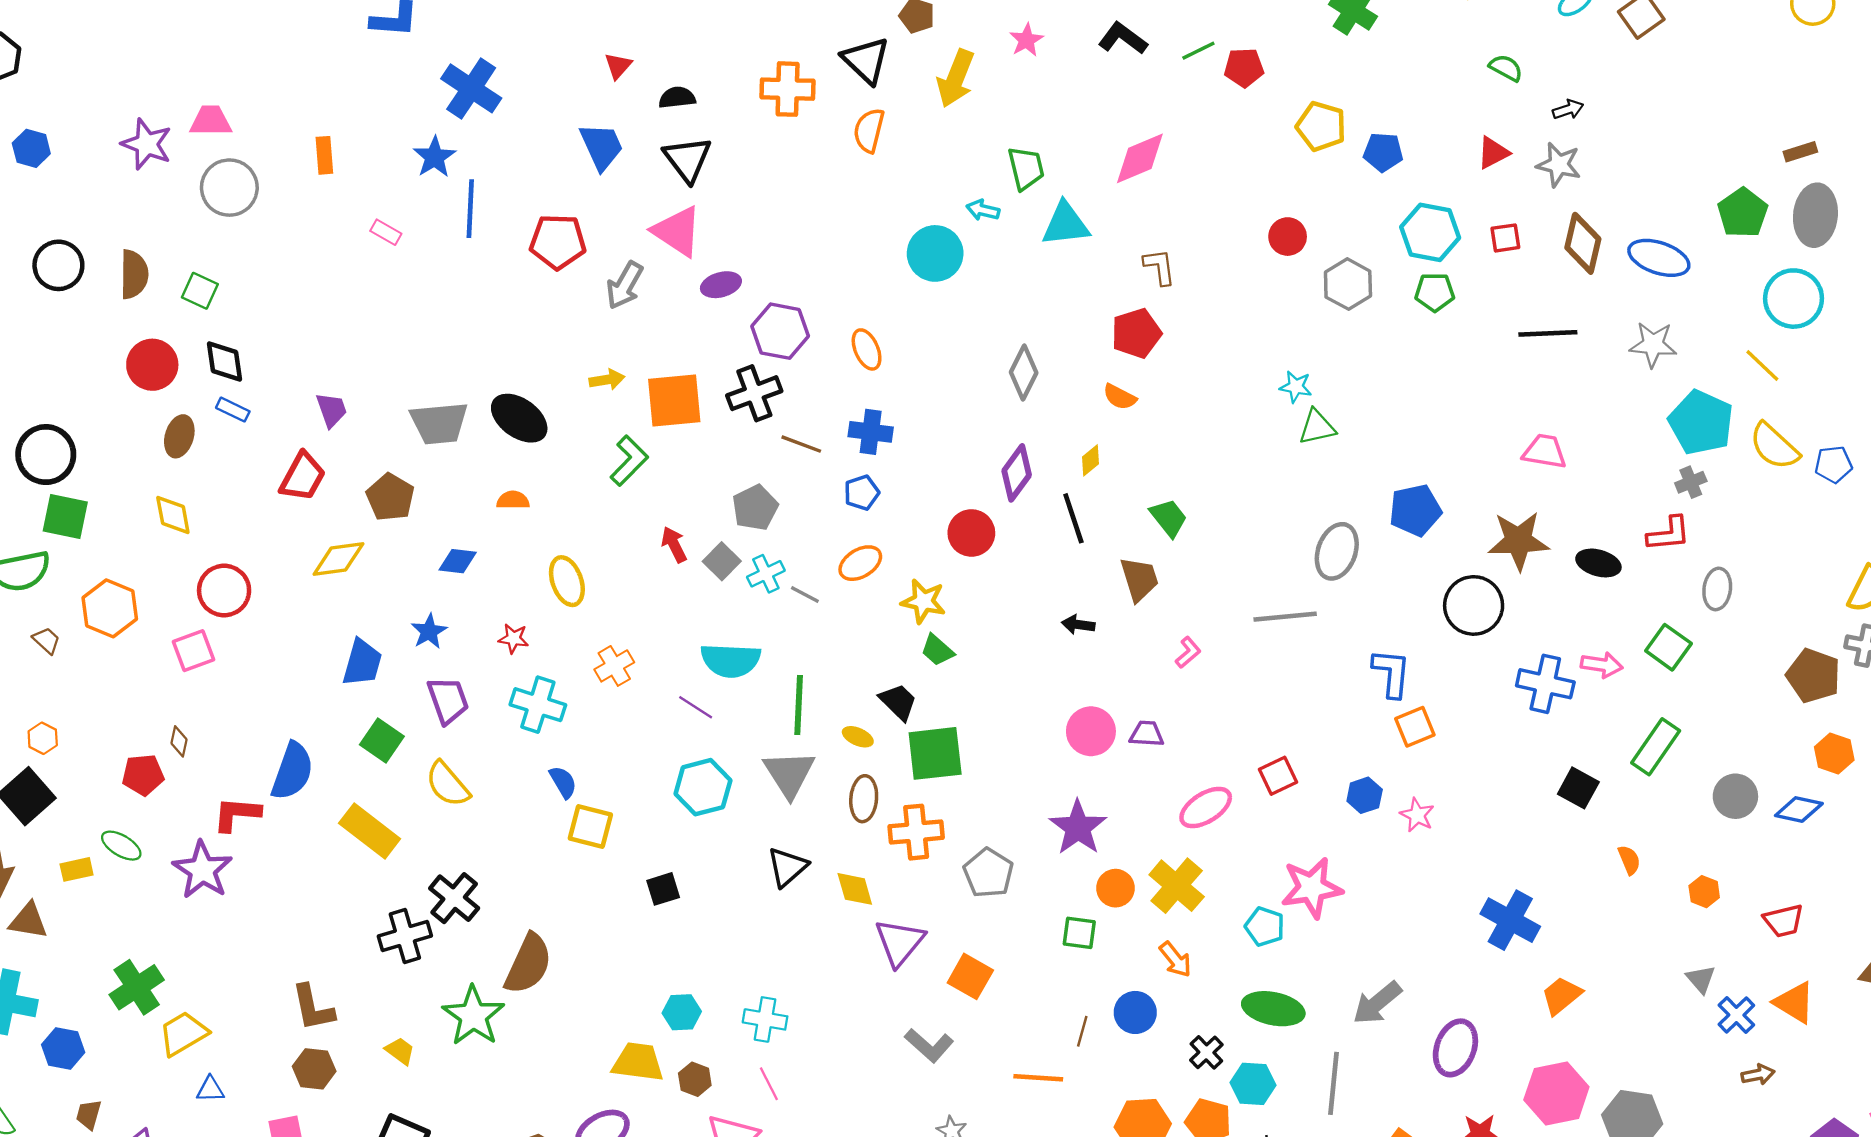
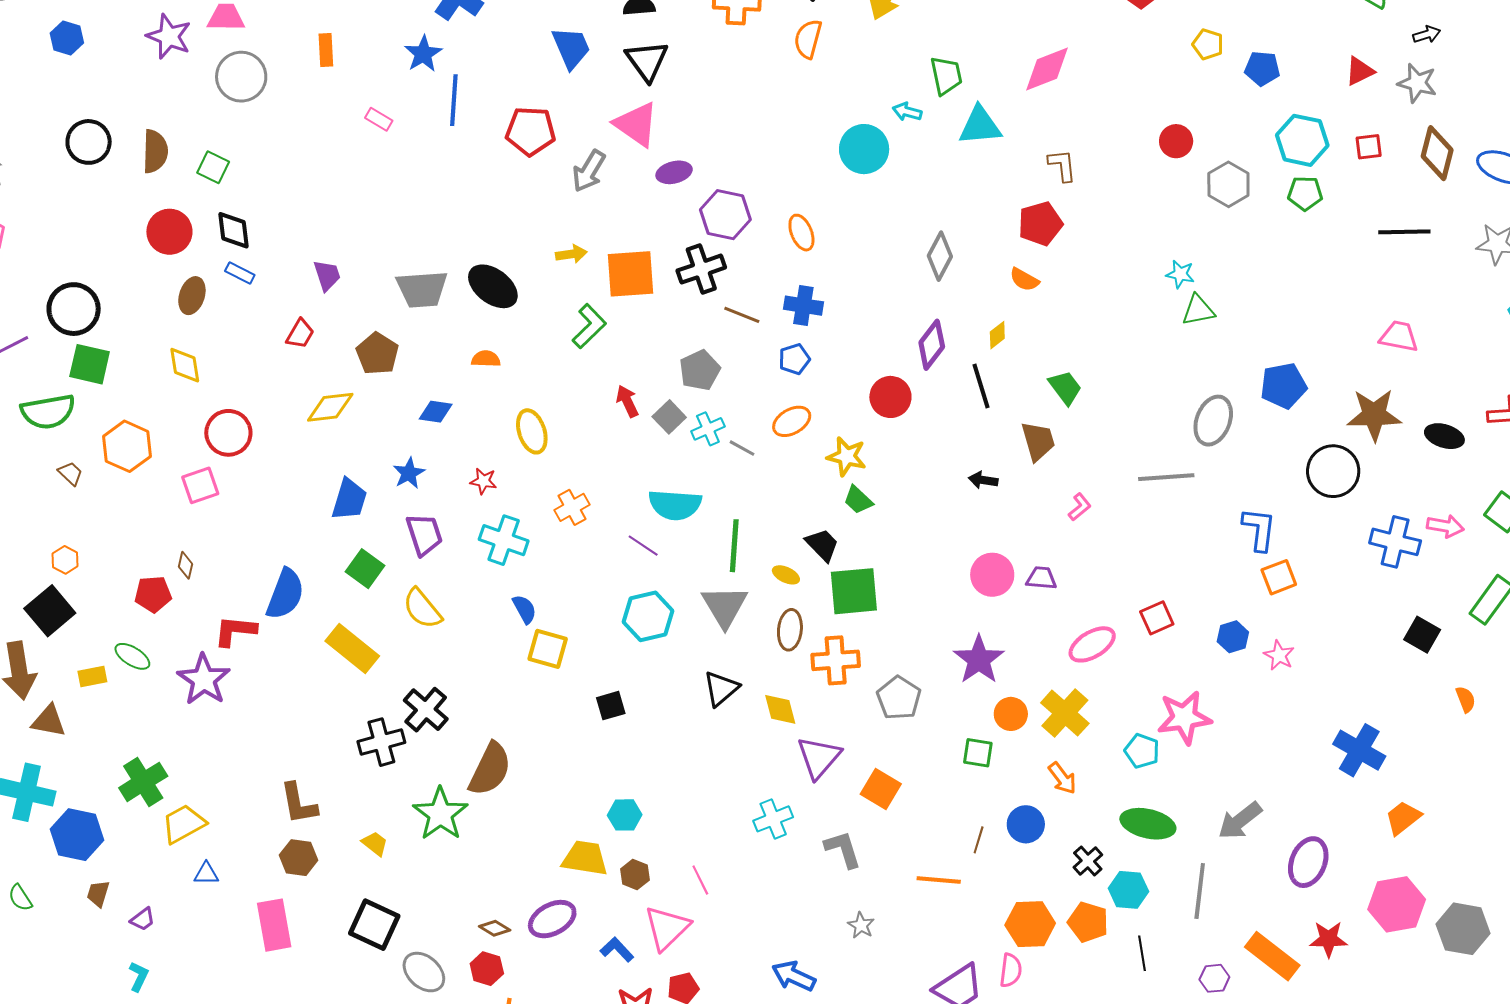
yellow pentagon: (1321, 126) -> (1208, 44), size x0.7
red trapezoid: (303, 477) -> (300, 334), size x0.7
cyan cross: (765, 1019) -> (773, 819), moved, turned -33
gray L-shape: (929, 1045) -> (843, 849), turned -150
blue hexagon: (63, 1048) -> (77, 835), size x1.4

